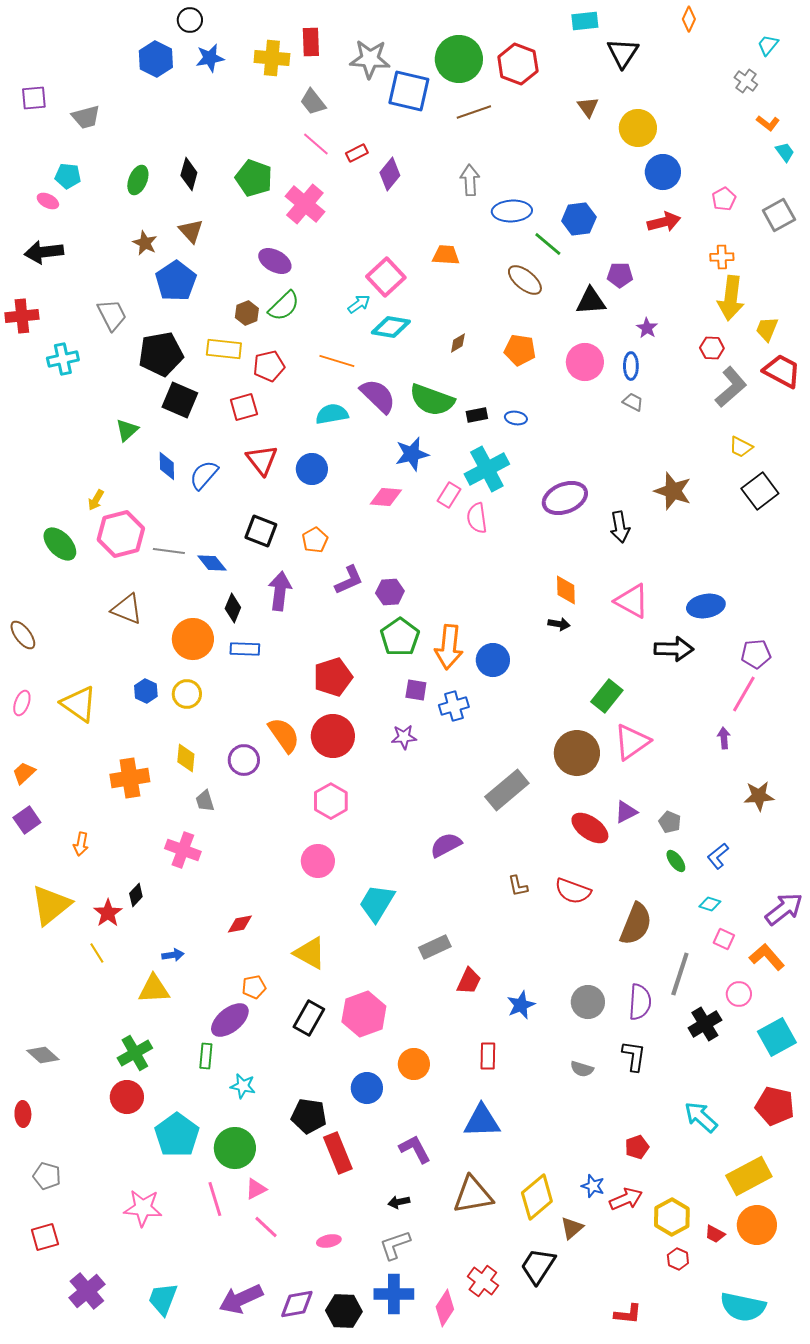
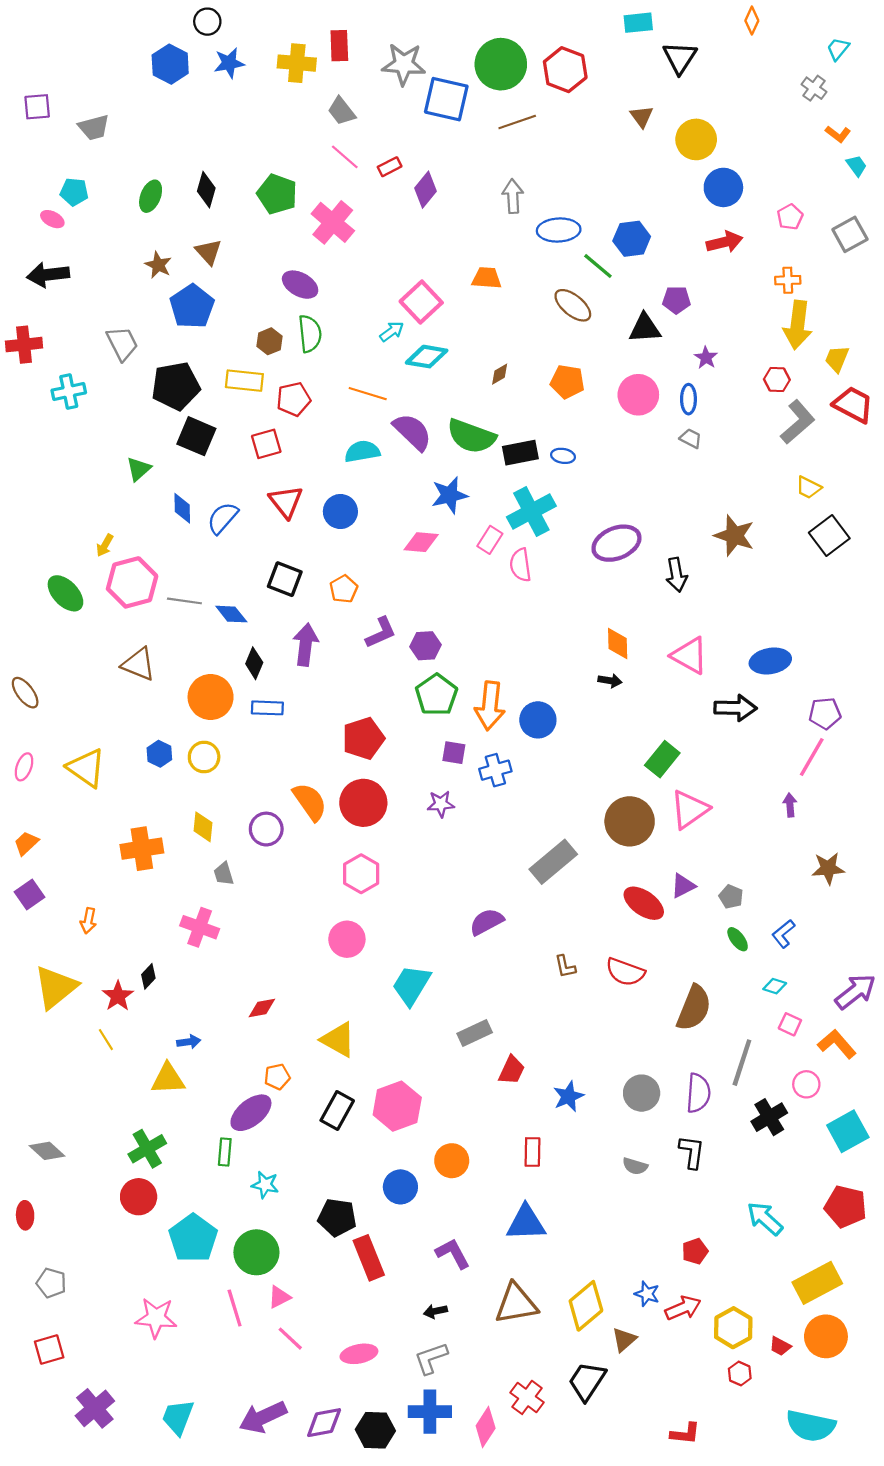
green semicircle: (284, 306) -> (310, 334), turned -52
black rectangle: (477, 415) -> (520, 453), size x1.5
pink ellipse: (329, 1241) -> (359, 1354), size x1.4

